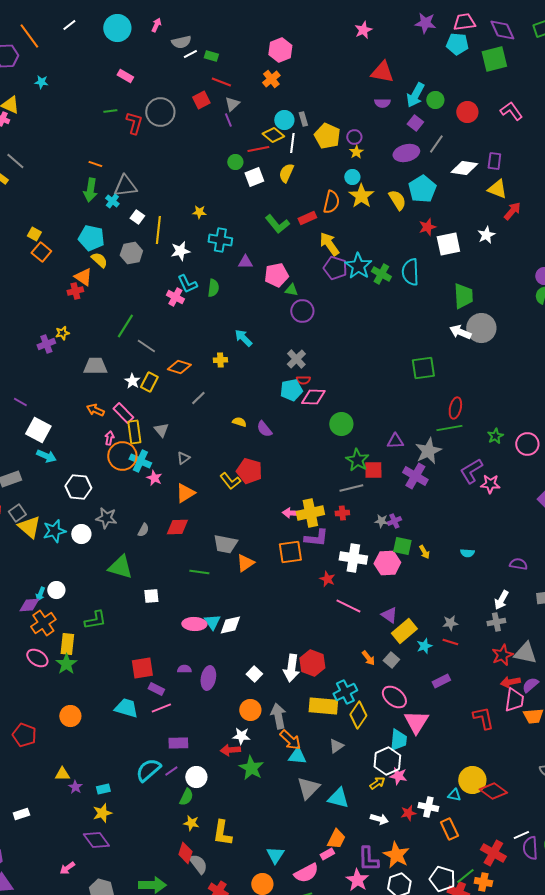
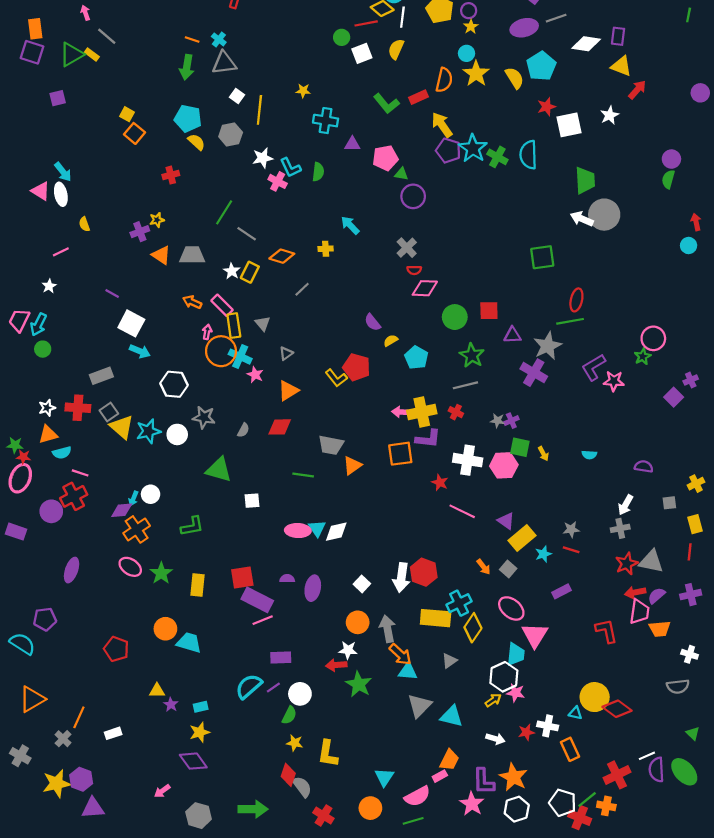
gray line: (436, 144) -> (556, 18), turned 36
cyan cross: (112, 201) -> (219, 39), moved
white star: (180, 251) -> (263, 158), moved
orange triangle: (83, 277) -> (161, 255), moved
cyan pentagon: (291, 390) -> (416, 358), moved, turned -30
yellow semicircle: (239, 422) -> (391, 341), moved, turned -48
green star: (495, 436) -> (643, 357), moved
red square: (373, 470) -> (489, 311), moved
red cross: (342, 513) -> (456, 412), turned 32
yellow rectangle: (67, 644) -> (197, 585), moved
purple rectangle: (156, 689) -> (257, 600), size x1.8
cyan trapezoid: (126, 708) -> (189, 643), moved
red cross: (493, 853) -> (617, 775), turned 35

